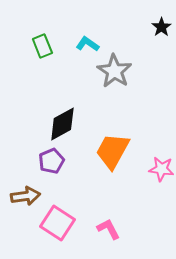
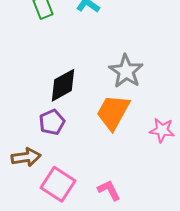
gray star: (114, 71) -> (126, 71), moved

